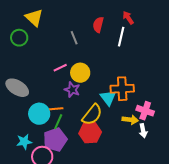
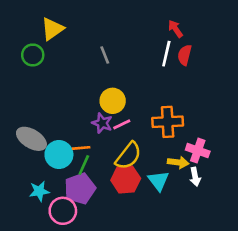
yellow triangle: (34, 18) -> (52, 29), turned 42
red semicircle: (98, 25) -> (185, 55), moved
pink line: (60, 68) -> (122, 124), moved
gray ellipse: (17, 88) -> (31, 139), moved
cyan triangle: (108, 98) -> (158, 181), moved

